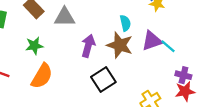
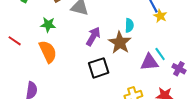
purple triangle: (152, 41) -> (149, 62), moved
purple cross: (183, 75) -> (179, 69), moved
orange semicircle: (42, 76) -> (48, 52), turned -70

